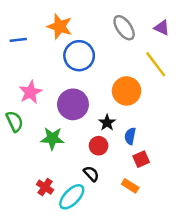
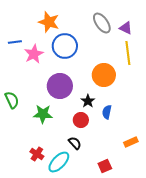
purple triangle: (162, 28) -> (126, 28), moved
blue line: (18, 40) -> (15, 42), moved
yellow line: (156, 64) -> (128, 53), turned 30
pink star: (30, 92) -> (34, 54), moved
red square: (141, 159) -> (105, 166), moved
orange rectangle: (130, 186) -> (131, 142), moved, turned -56

